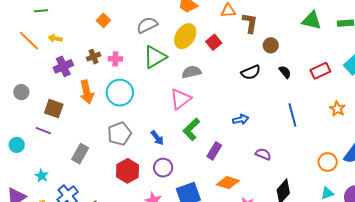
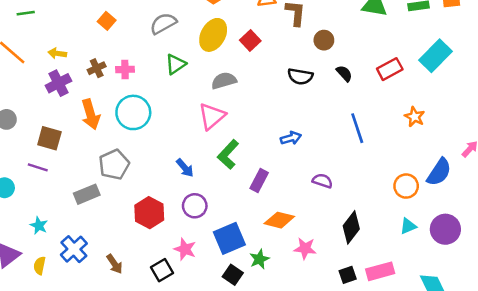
yellow arrow: (55, 38) -> (57, 53), moved
green triangle: (155, 57) -> (176, 64), size x0.7
black semicircle: (251, 72) -> (300, 76), turned 36
gray pentagon: (119, 134) -> (114, 165), moved
gray rectangle: (80, 154) -> (87, 194), turned 42

